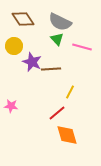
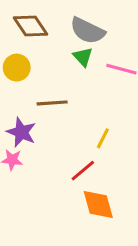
purple star: (32, 62) -> (21, 132), moved
brown line: (51, 69) -> (52, 103), moved

